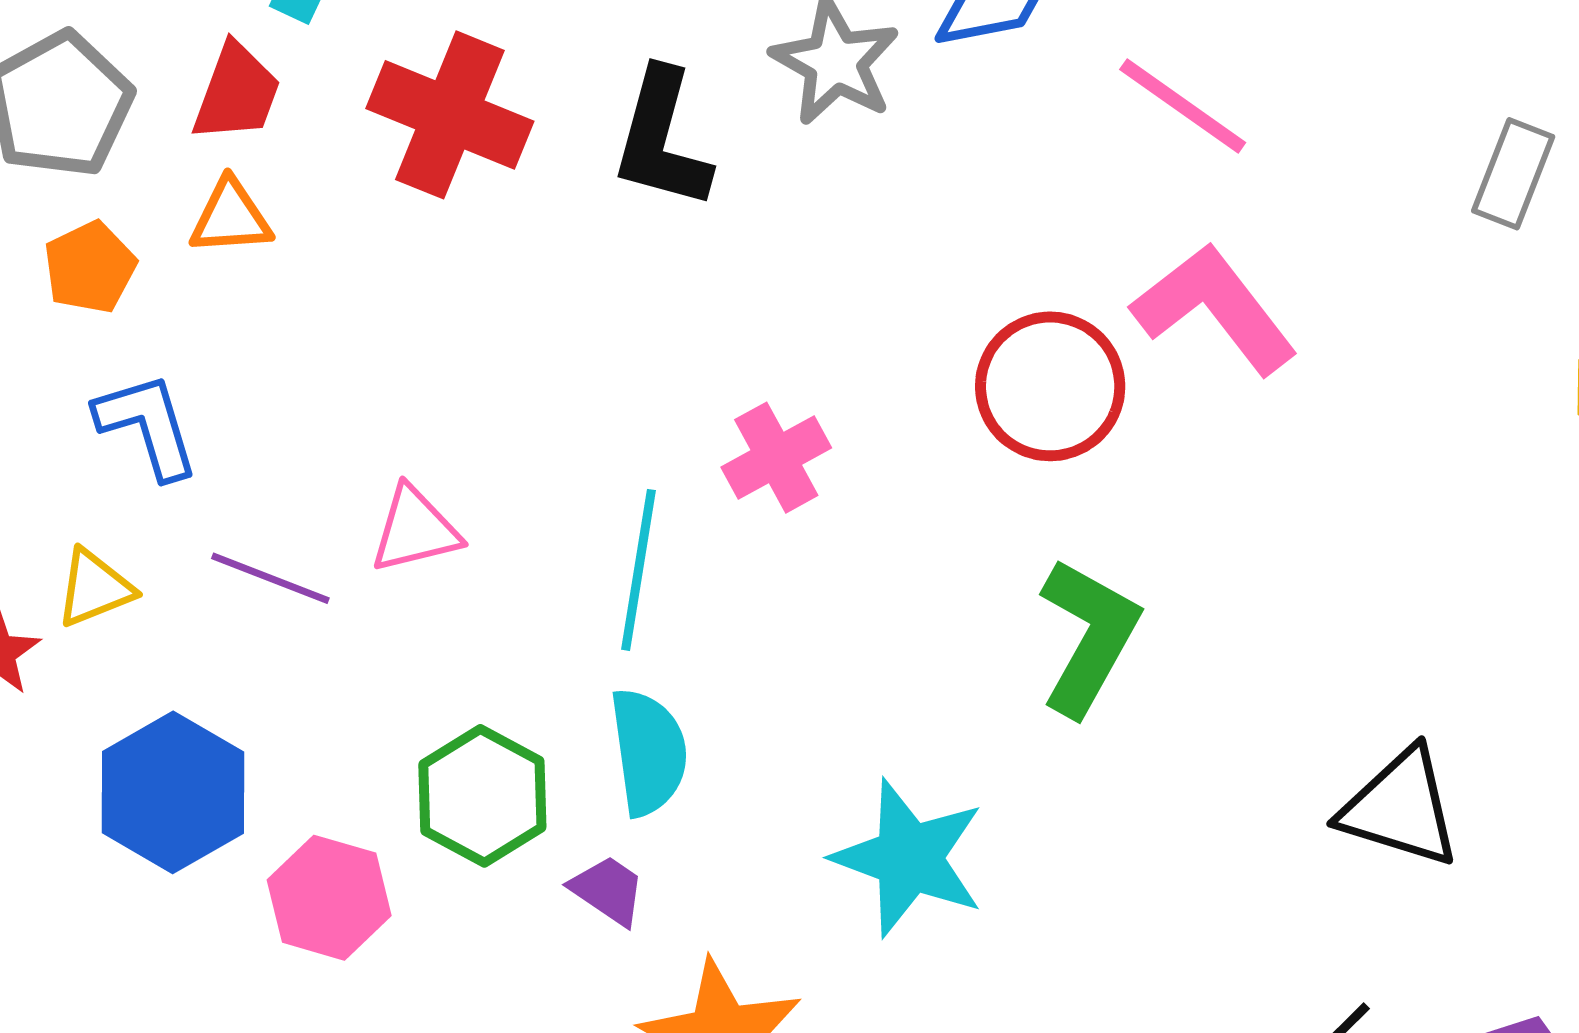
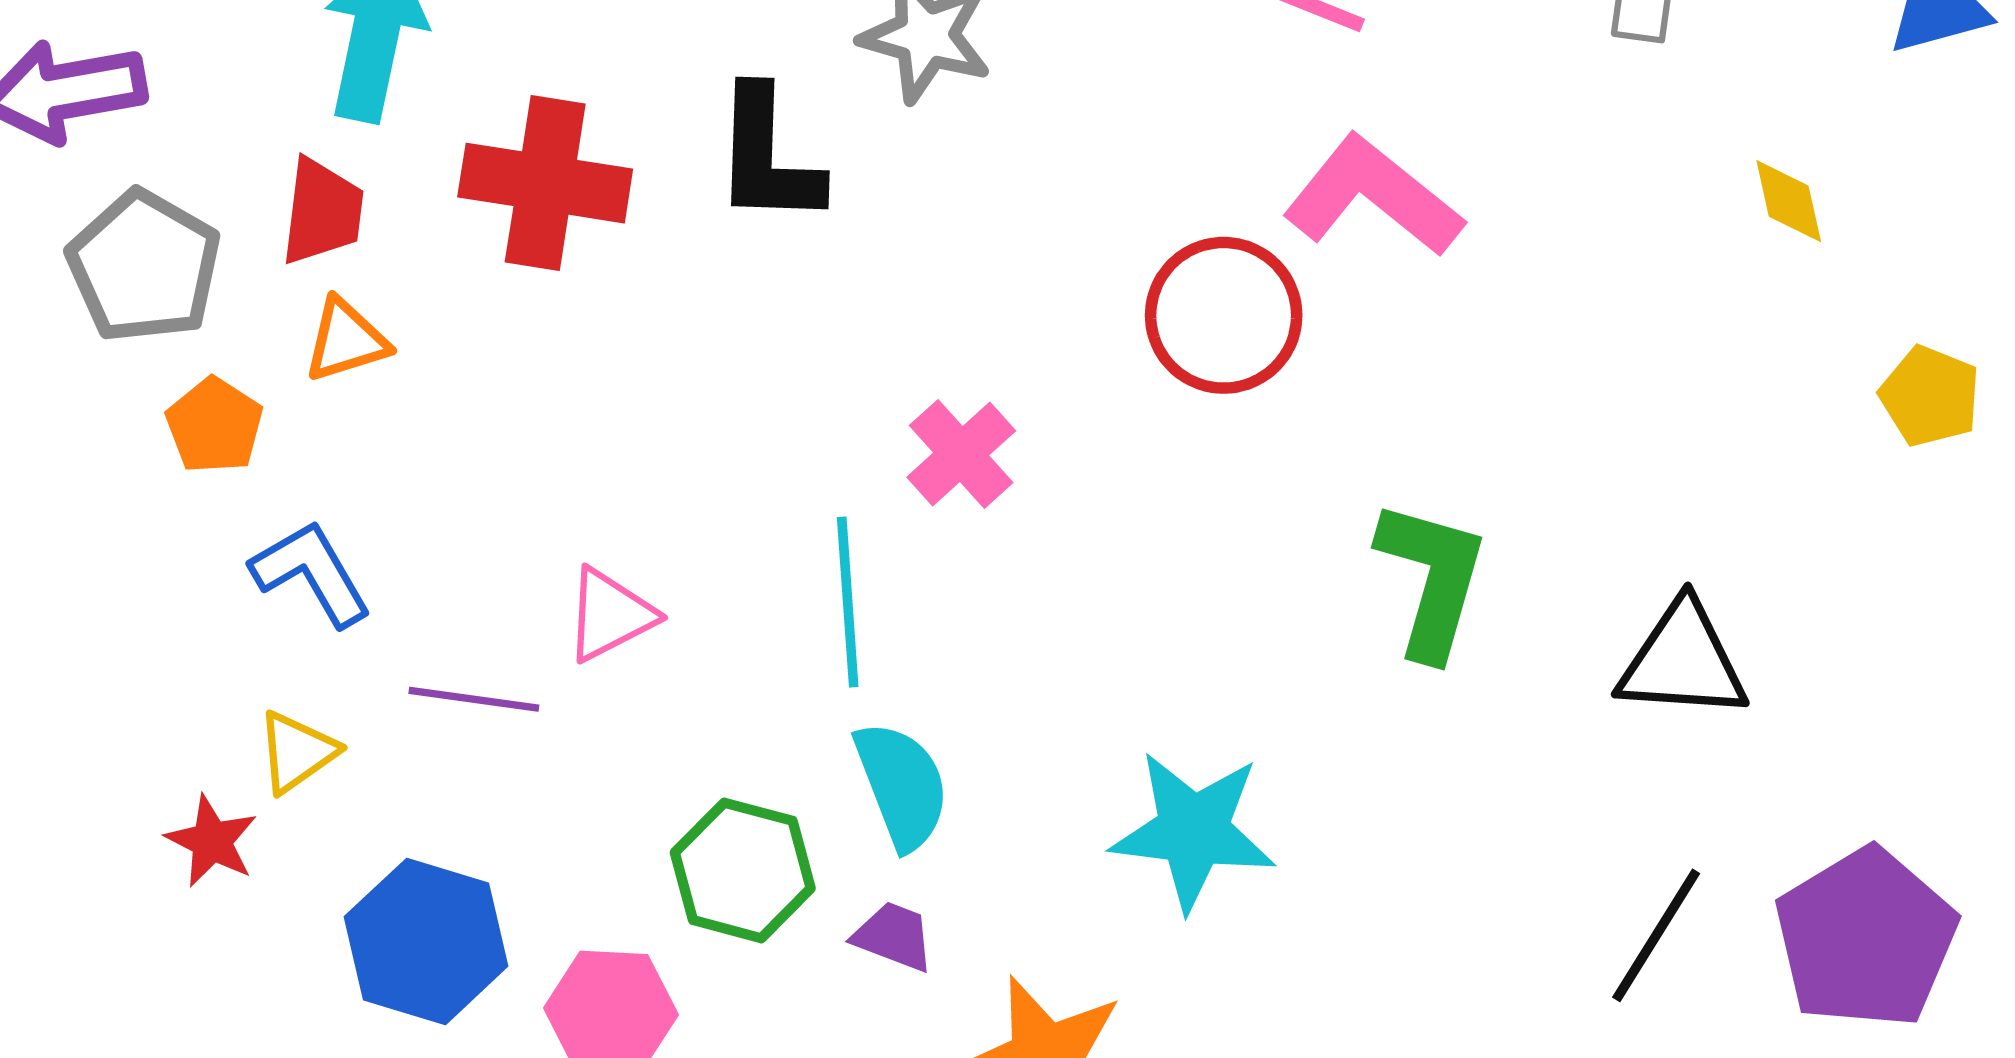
green L-shape: (1089, 637) -> (1432, 579), moved

